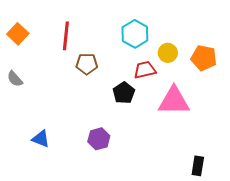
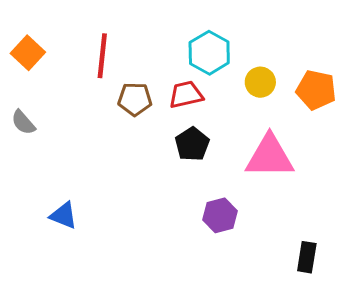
red trapezoid: (145, 70) -> (186, 95), moved
purple hexagon: (99, 139) -> (220, 215), moved

